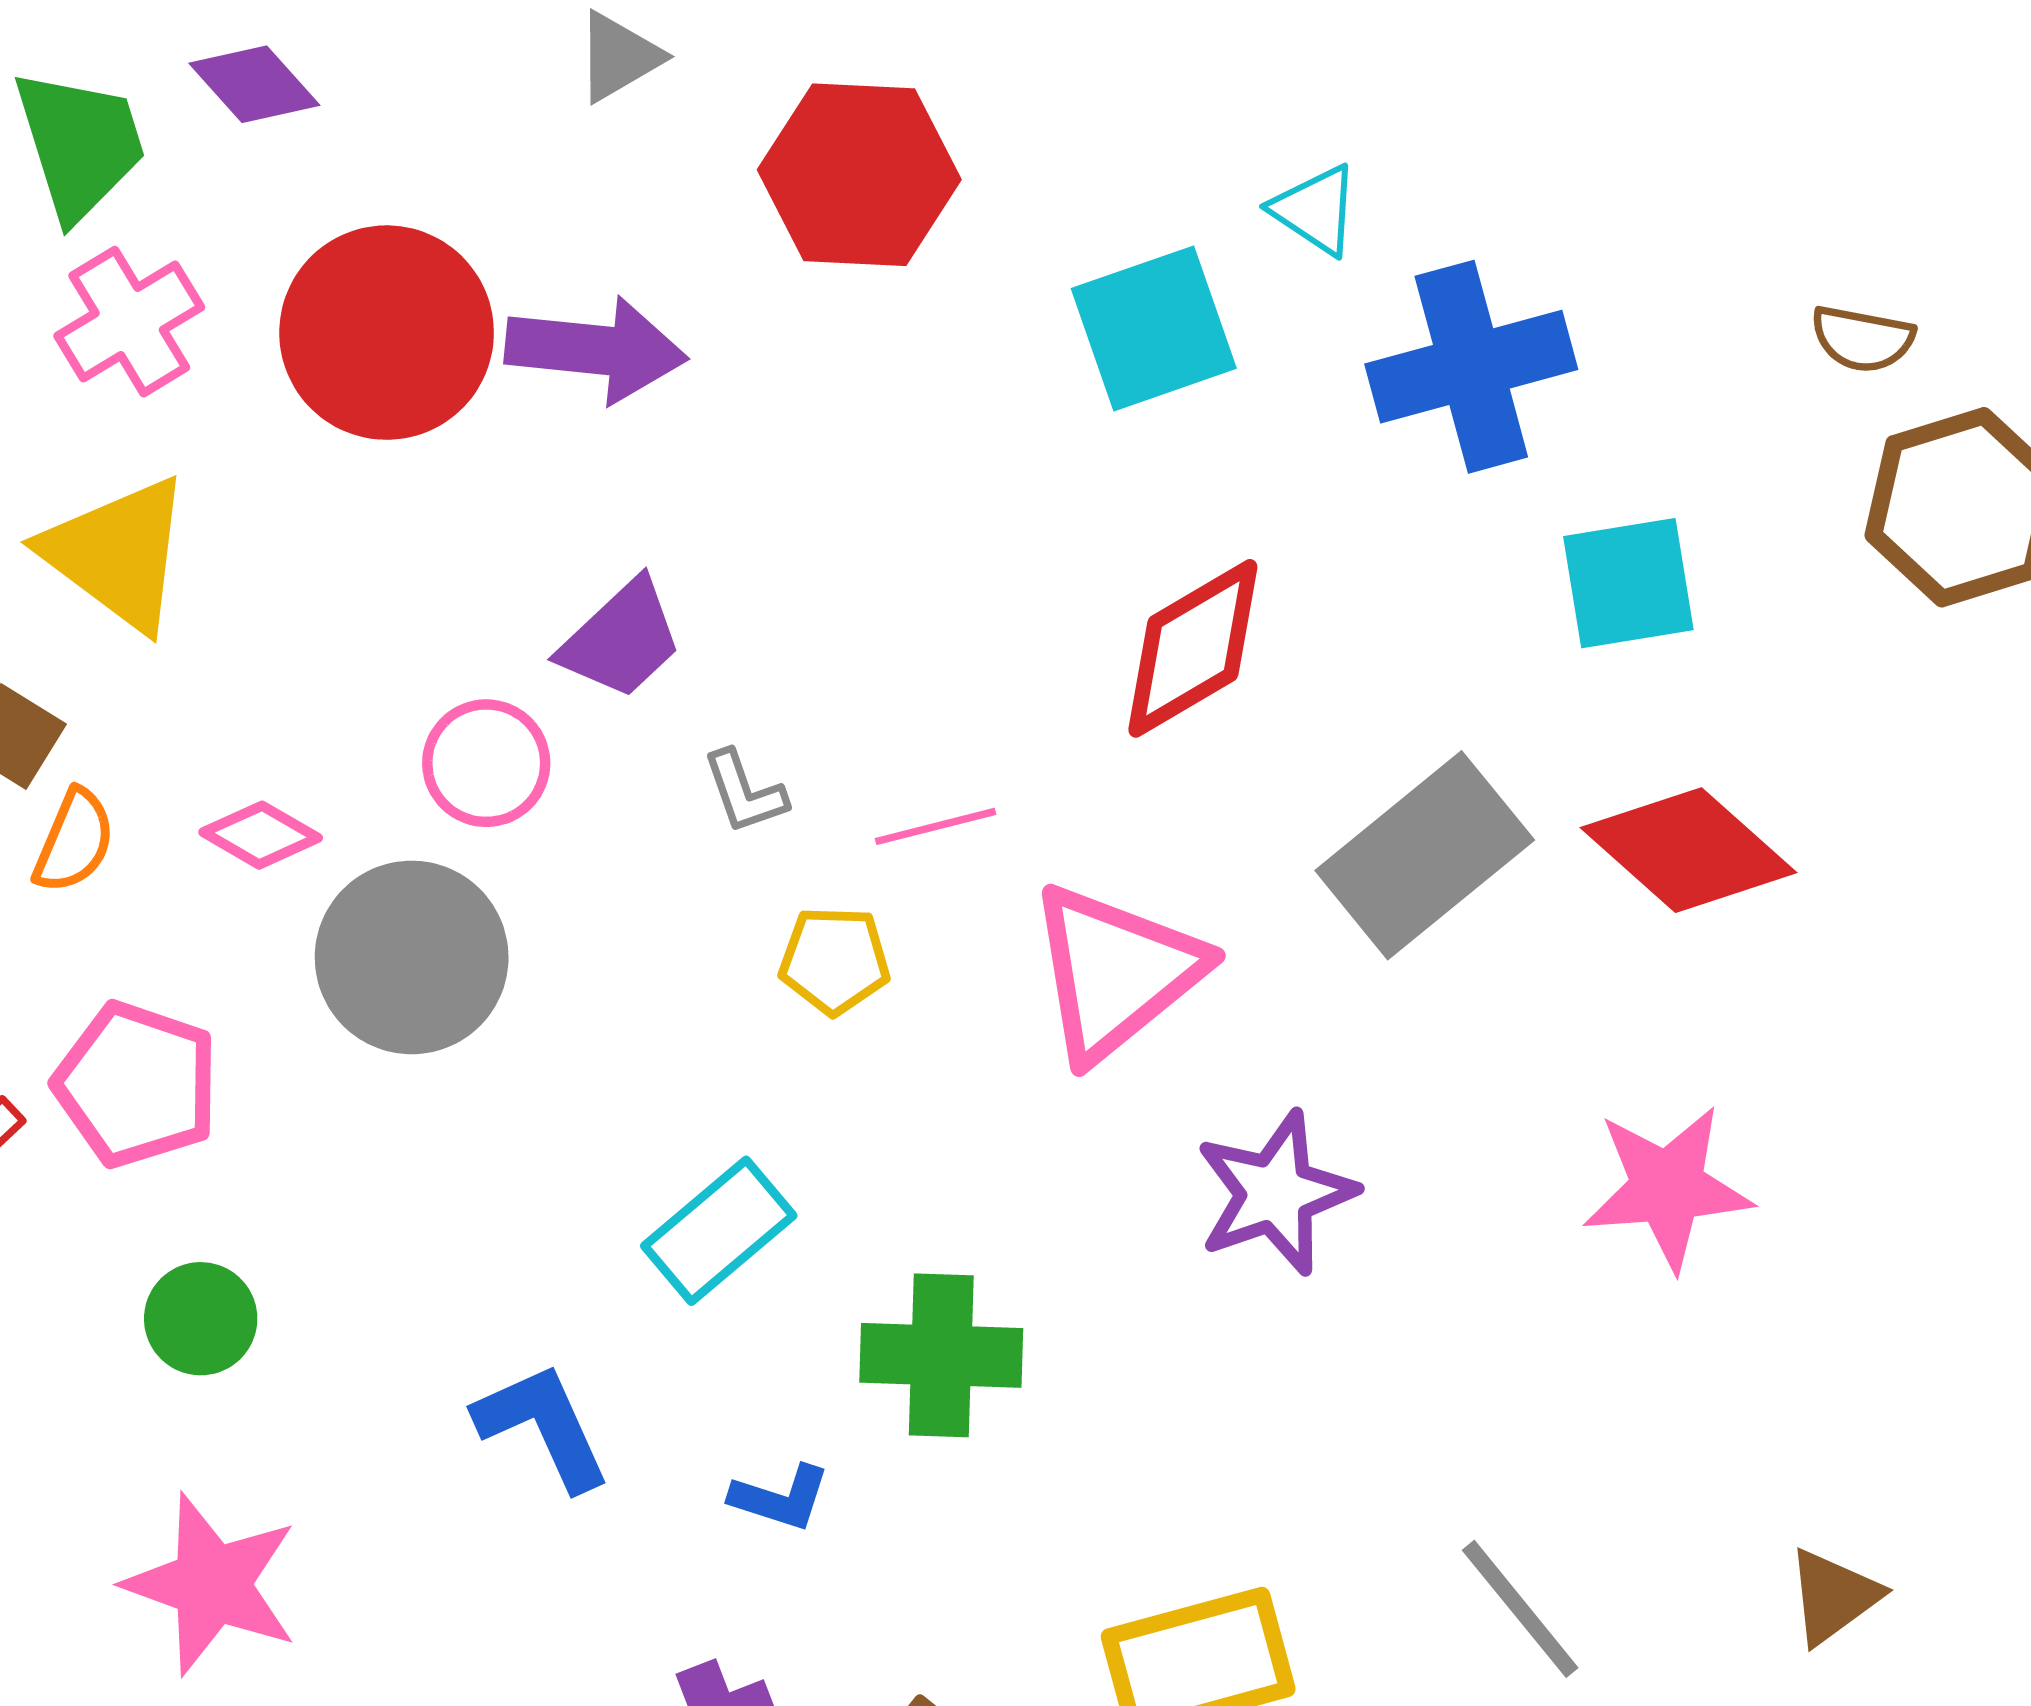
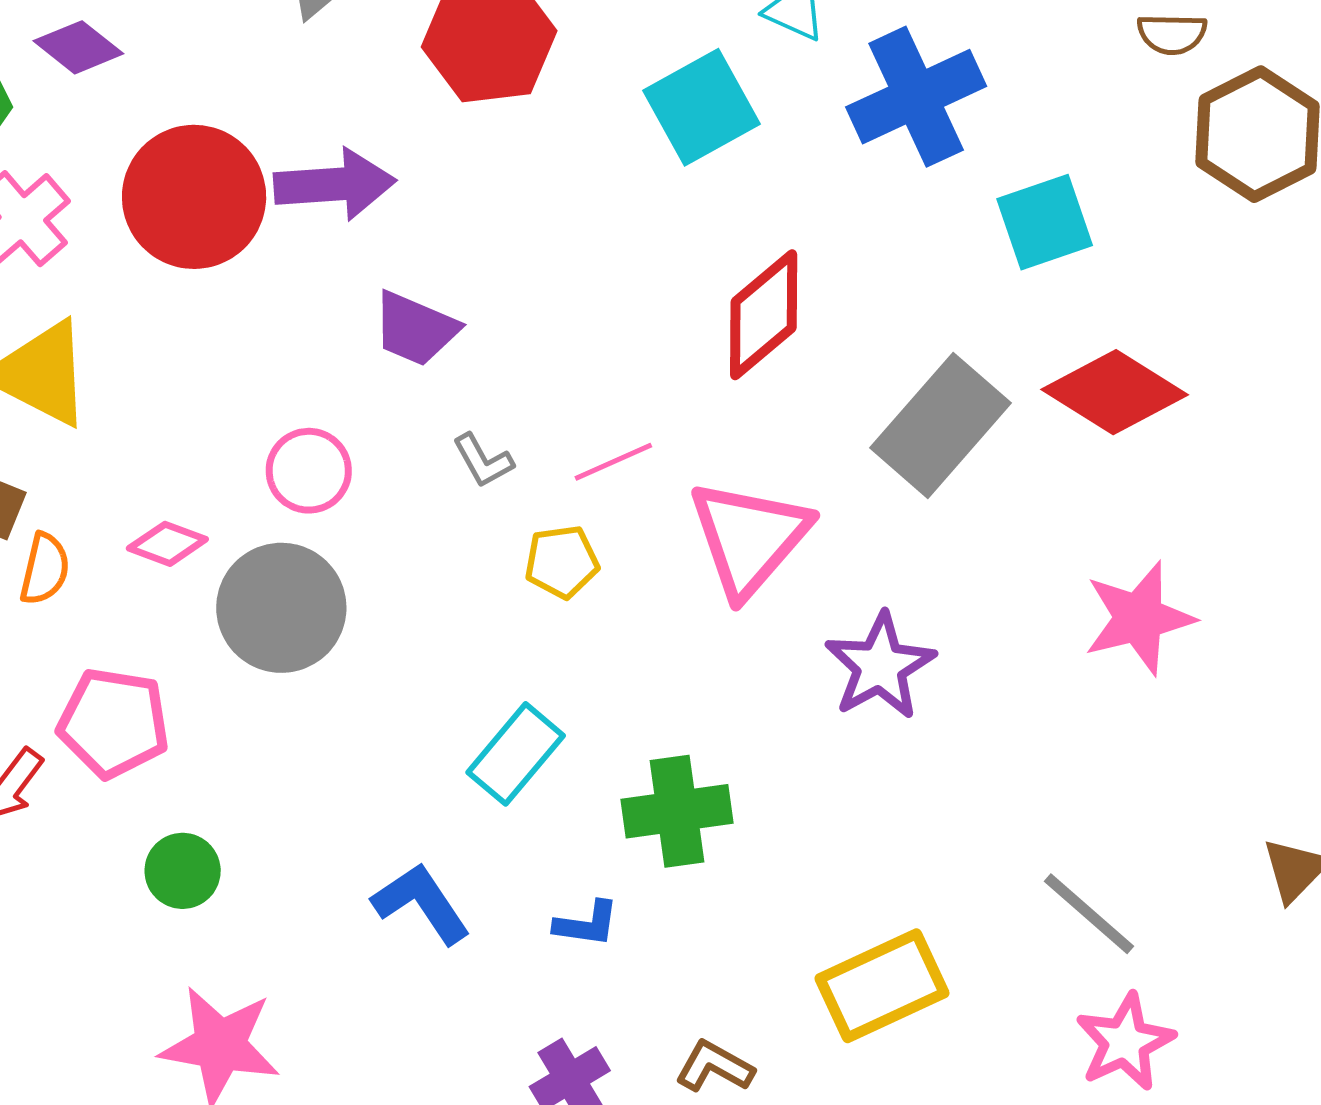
purple trapezoid: (621, 639) -> (415, 329), moved, turned 76

